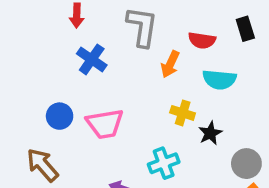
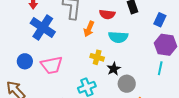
blue cross: (92, 59) -> (43, 27), size x1.4
gray circle: (246, 164) -> (127, 84), moved

